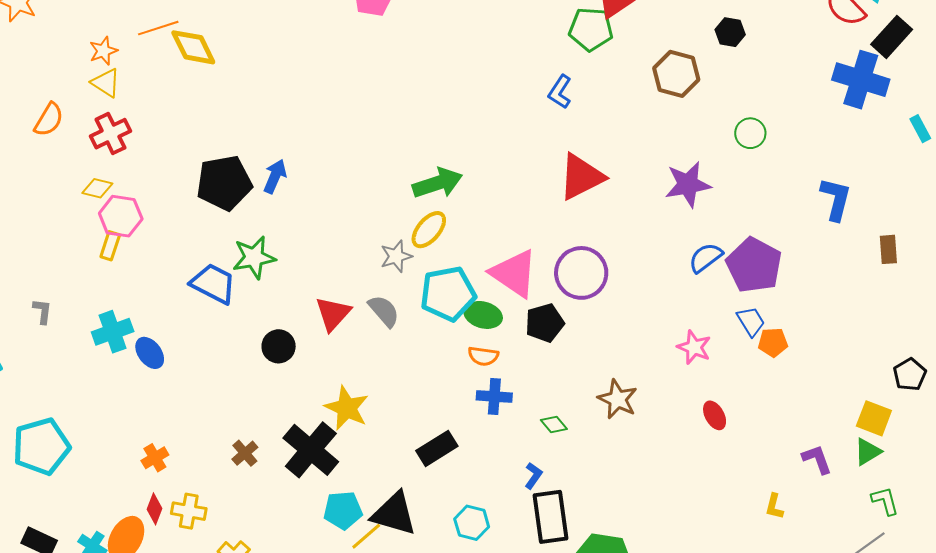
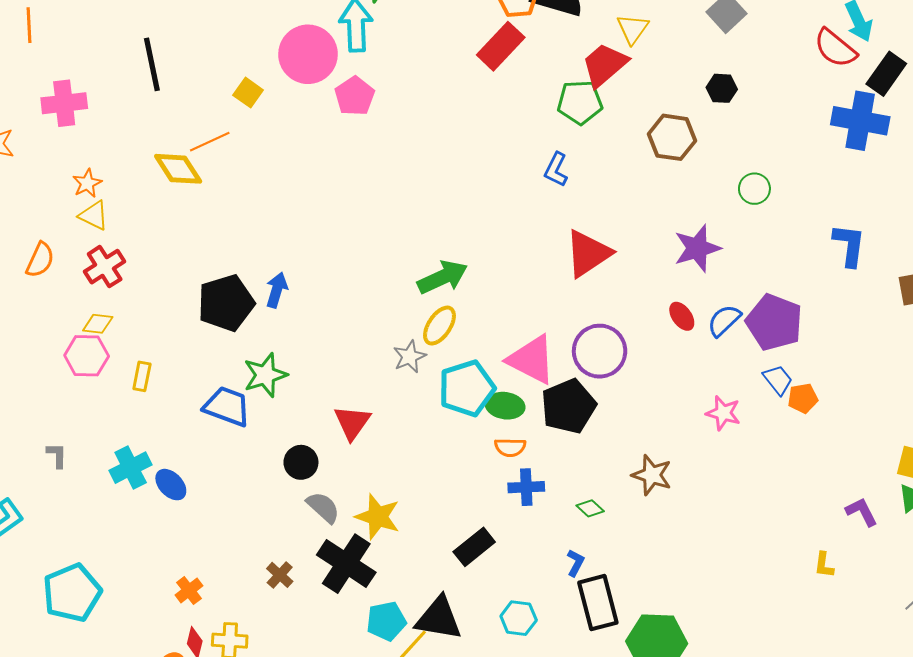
orange line: (158, 28) -> (210, 142), moved
pink hexagon: (121, 216) -> (87, 356), moved
yellow rectangle: (110, 246) -> (142, 376), moved
gray semicircle: (384, 311) -> (323, 507), moved
black pentagon: (545, 323) -> (568, 406), size x1.4
red ellipse: (715, 415) -> (682, 316), moved

